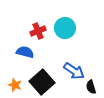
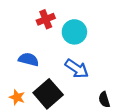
red cross: (38, 31) -> (46, 19), moved
blue arrow: (74, 71) -> (77, 69), moved

